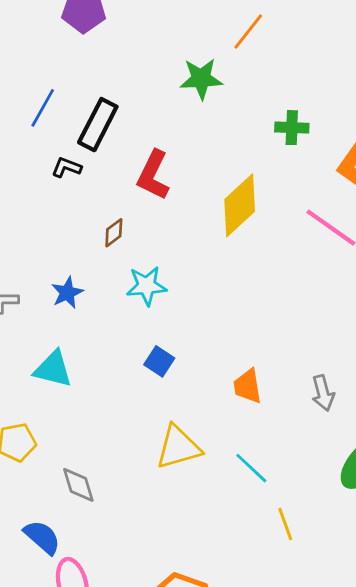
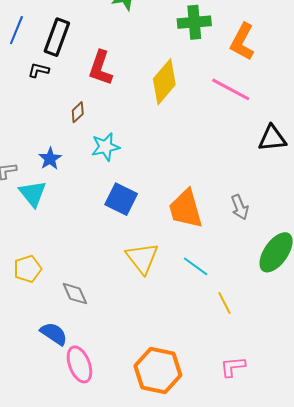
green cross: (292, 128) -> (194, 22), size x1.4
blue square: (159, 361) -> (121, 199), size x1.5
cyan triangle: (53, 369) -> (33, 194), moved, turned 44
orange trapezoid: (248, 386) -> (186, 209), size x1.6
yellow triangle: (178, 447) -> (142, 258), turned -45

